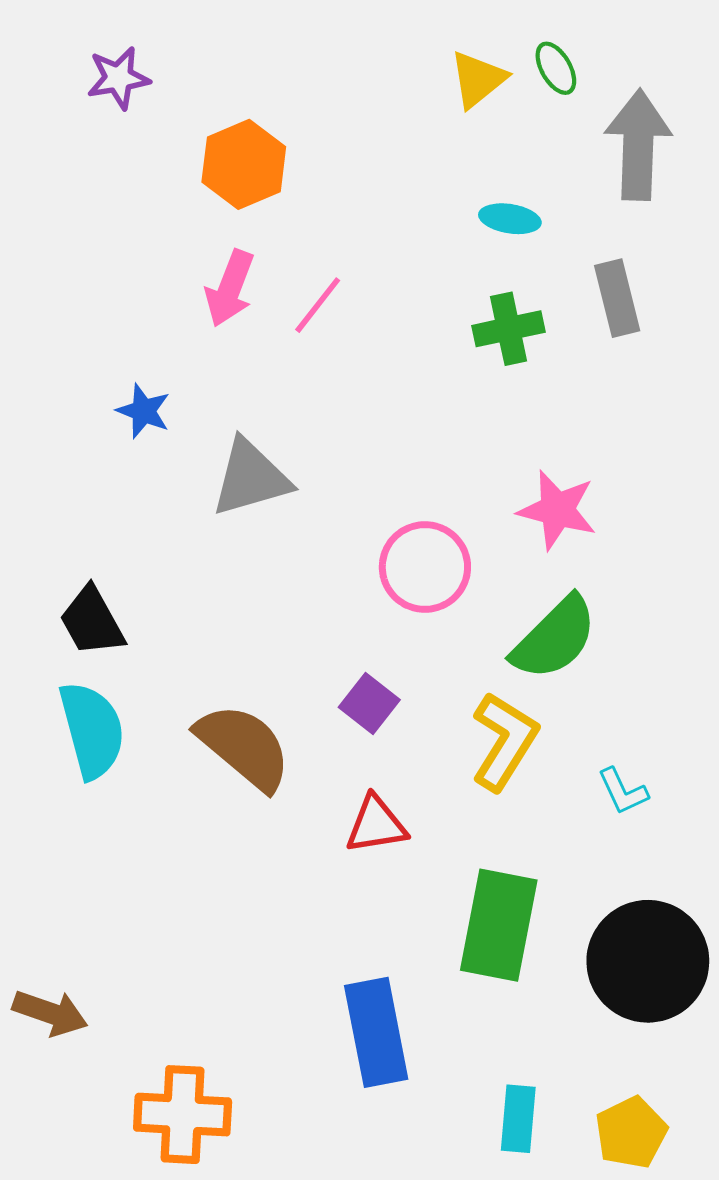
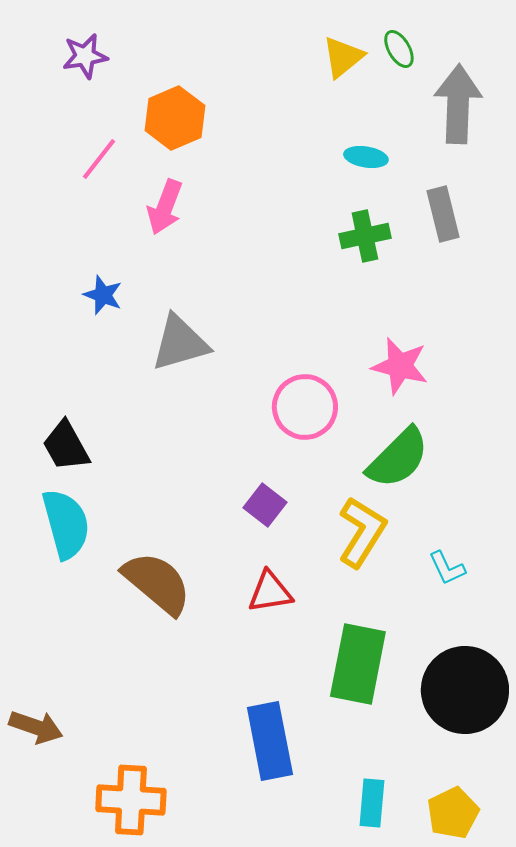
pink line: (318, 305) -> (99, 159), moved
brown semicircle: (244, 747) -> (157, 583), moved

